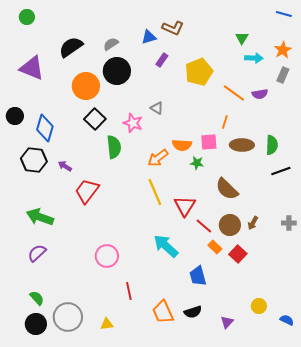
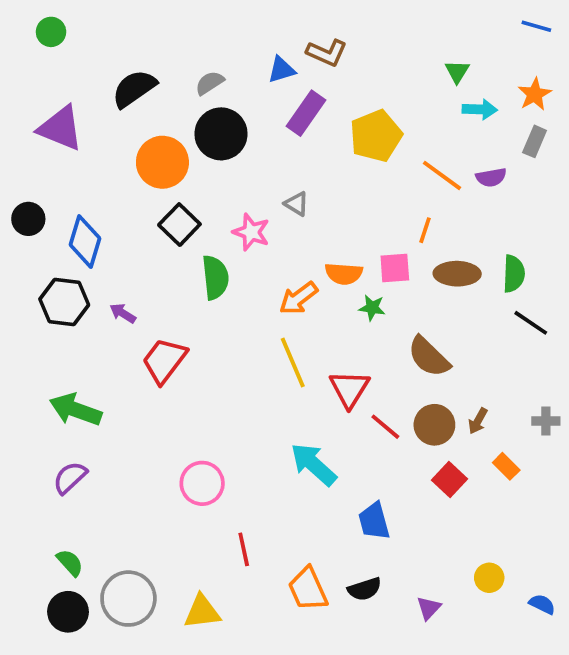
purple rectangle: (162, 60) -> (306, 113), size x1.6
black line: (281, 171) -> (531, 323), turned 54
orange rectangle: (215, 247) -> (506, 466), moved
yellow triangle: (107, 324) -> (202, 612), size x1.5

